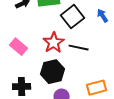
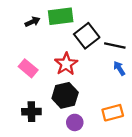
blue arrow: (103, 16) -> (119, 68), moved
black line: (79, 48) -> (115, 46), moved

